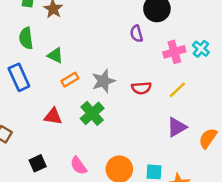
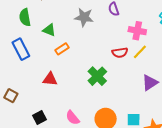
pink cross: (174, 52) -> (137, 31), moved, turned 30
gray star: (103, 81) -> (84, 17), moved, turned 30
yellow line: (177, 90) -> (140, 52), moved
green cross: (92, 113) -> (97, 76), moved

